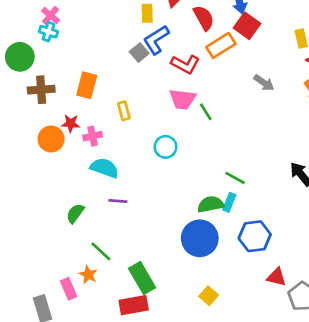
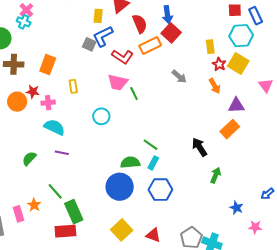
gray square: (139, 52) -> (89, 44), turned -32
cyan rectangle: (229, 202) -> (153, 163), moved
green line: (101, 251) -> (55, 191), moved
red triangle: (276, 277) -> (153, 235), moved
yellow square: (209, 296) -> (122, 230), size x1.5

